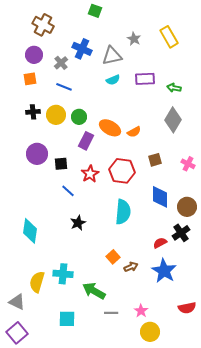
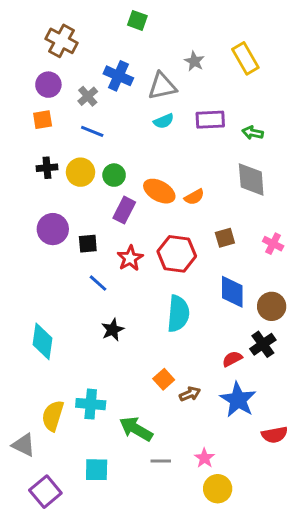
gray diamond: (173, 120) -> (251, 179), turned -35
red semicircle: (187, 308) -> (275, 435), moved
purple square: (17, 333) -> (45, 492), moved

